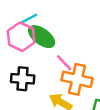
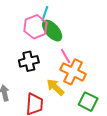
cyan line: (29, 19) -> (45, 14), turned -56
black cross: (23, 79) -> (29, 61), turned -30

